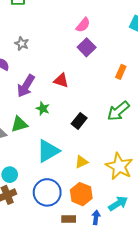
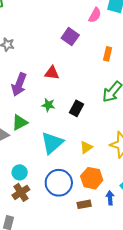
pink semicircle: (83, 25) -> (95, 15), moved
green star: (43, 109) -> (48, 105), moved

